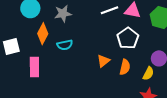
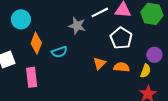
gray star: (63, 14) -> (77, 26), moved, turned 30
orange semicircle: (125, 67) -> (122, 67), turned -91

